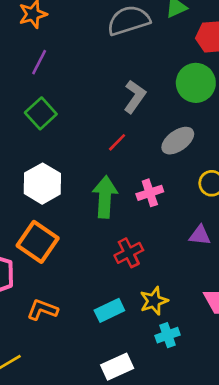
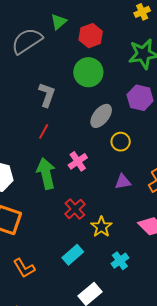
gray ellipse: (178, 141) -> (101, 116), moved
yellow star: (154, 301) -> (101, 227), moved
orange L-shape: (42, 310) -> (24, 268), turned -125

